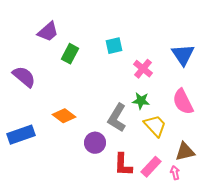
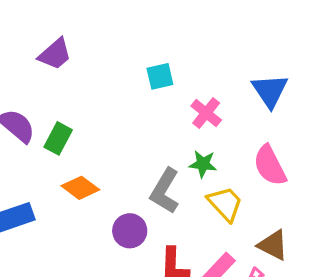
green rectangle: (70, 54) -> (58, 138), moved
brown triangle: (185, 152) -> (273, 245), turned 40

